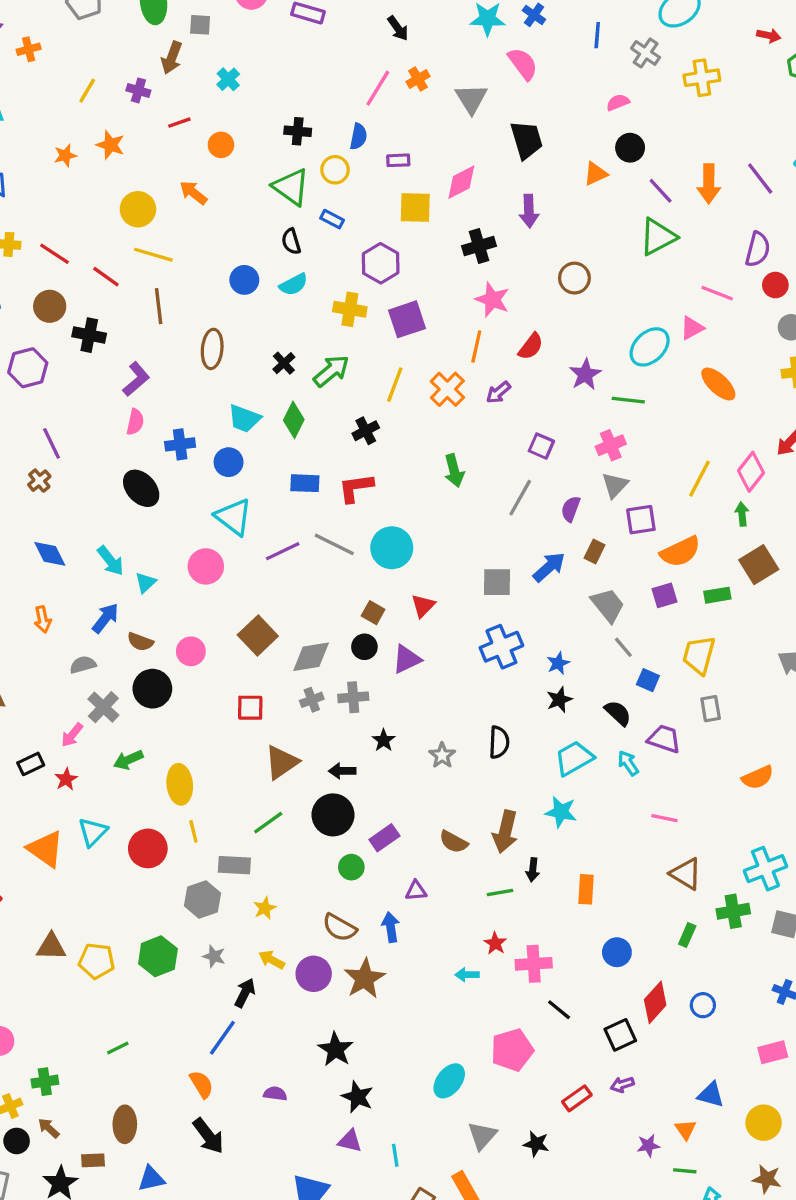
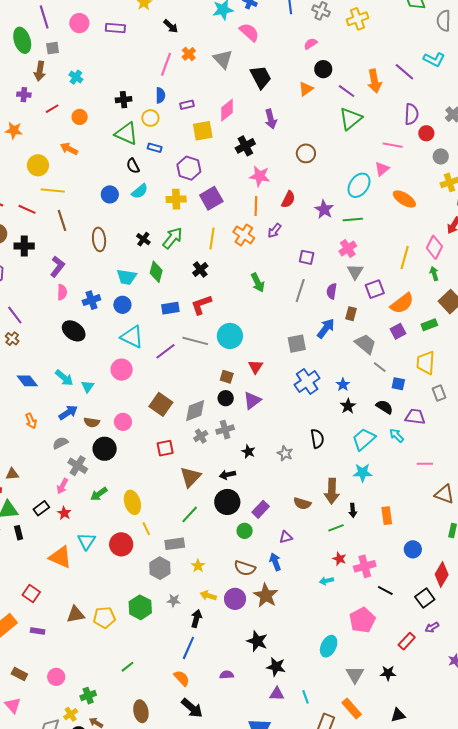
blue arrow: (105, 618) -> (68, 413), turned 30

